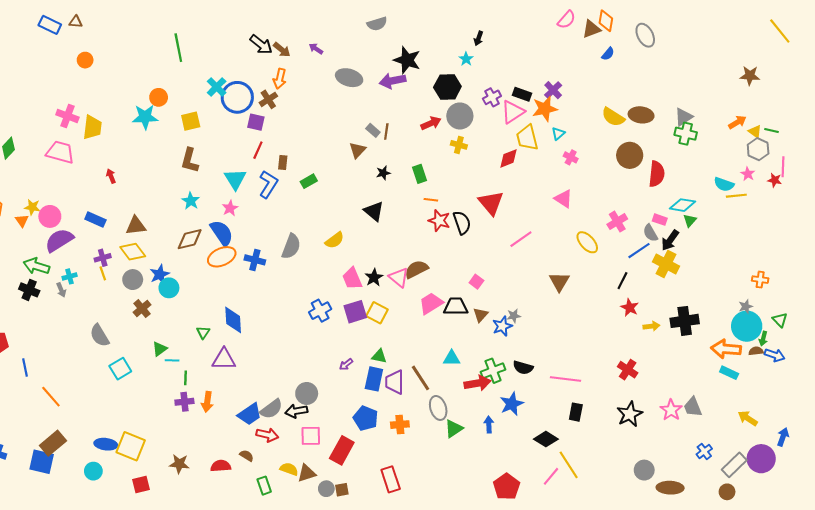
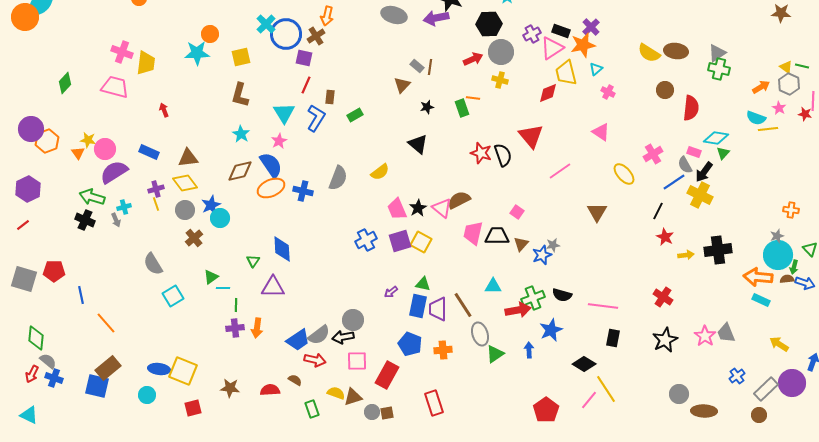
orange arrow: (737, 122) -> (761, 87), moved
brown circle: (630, 155) -> (665, 90), size x0.7
orange line: (431, 200) -> (473, 98), moved
pink trapezoid: (431, 303) -> (473, 233), turned -45

